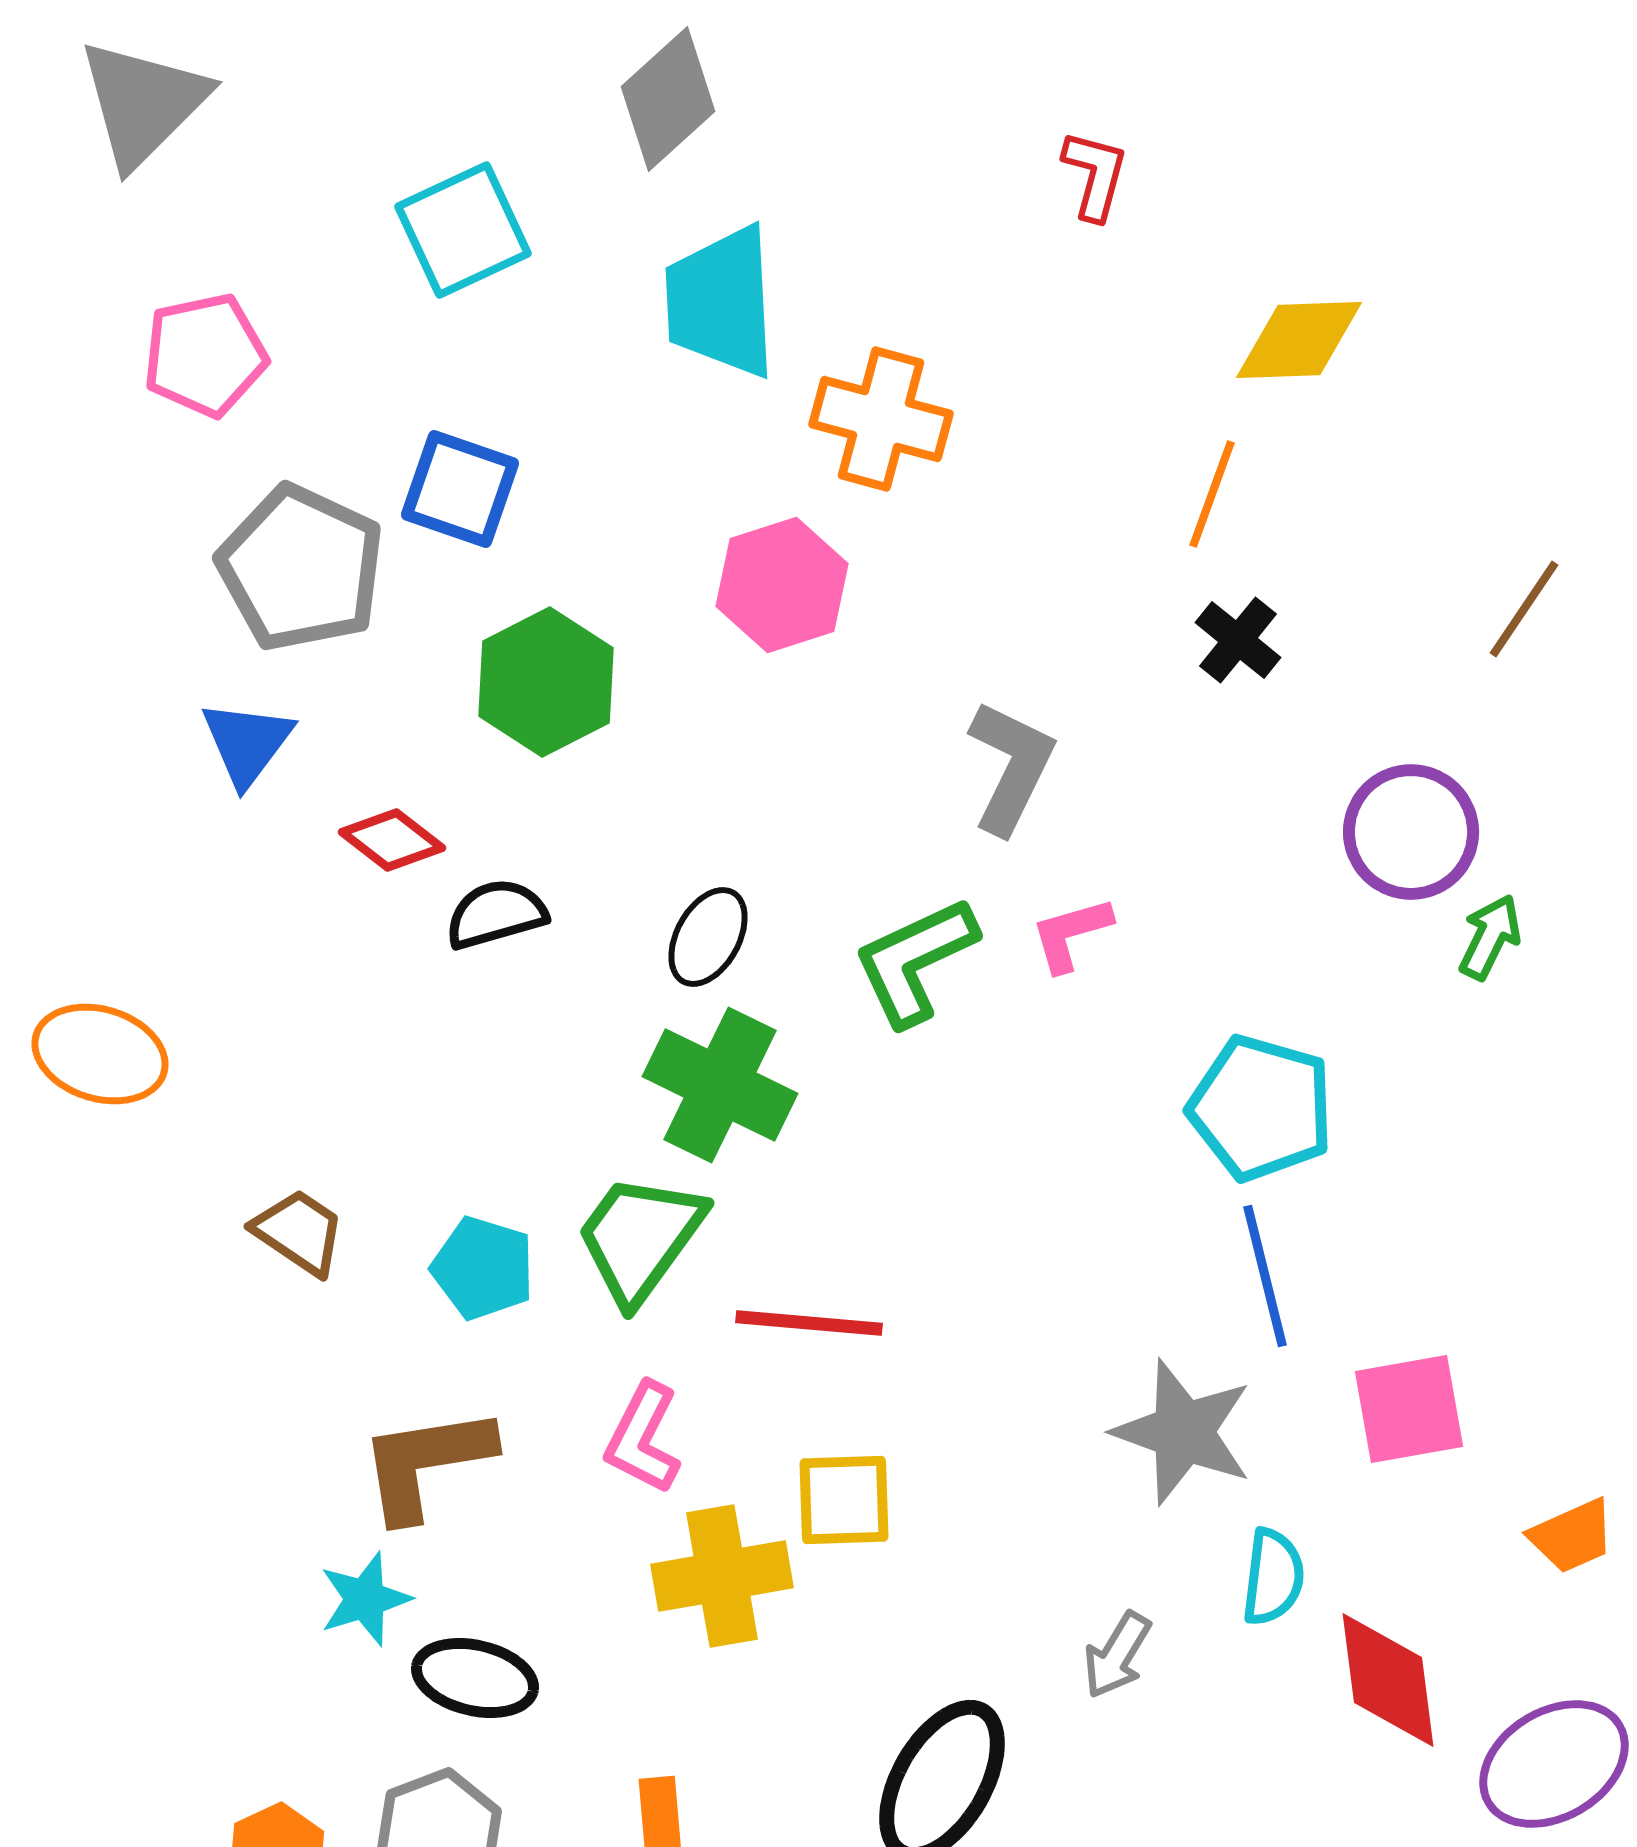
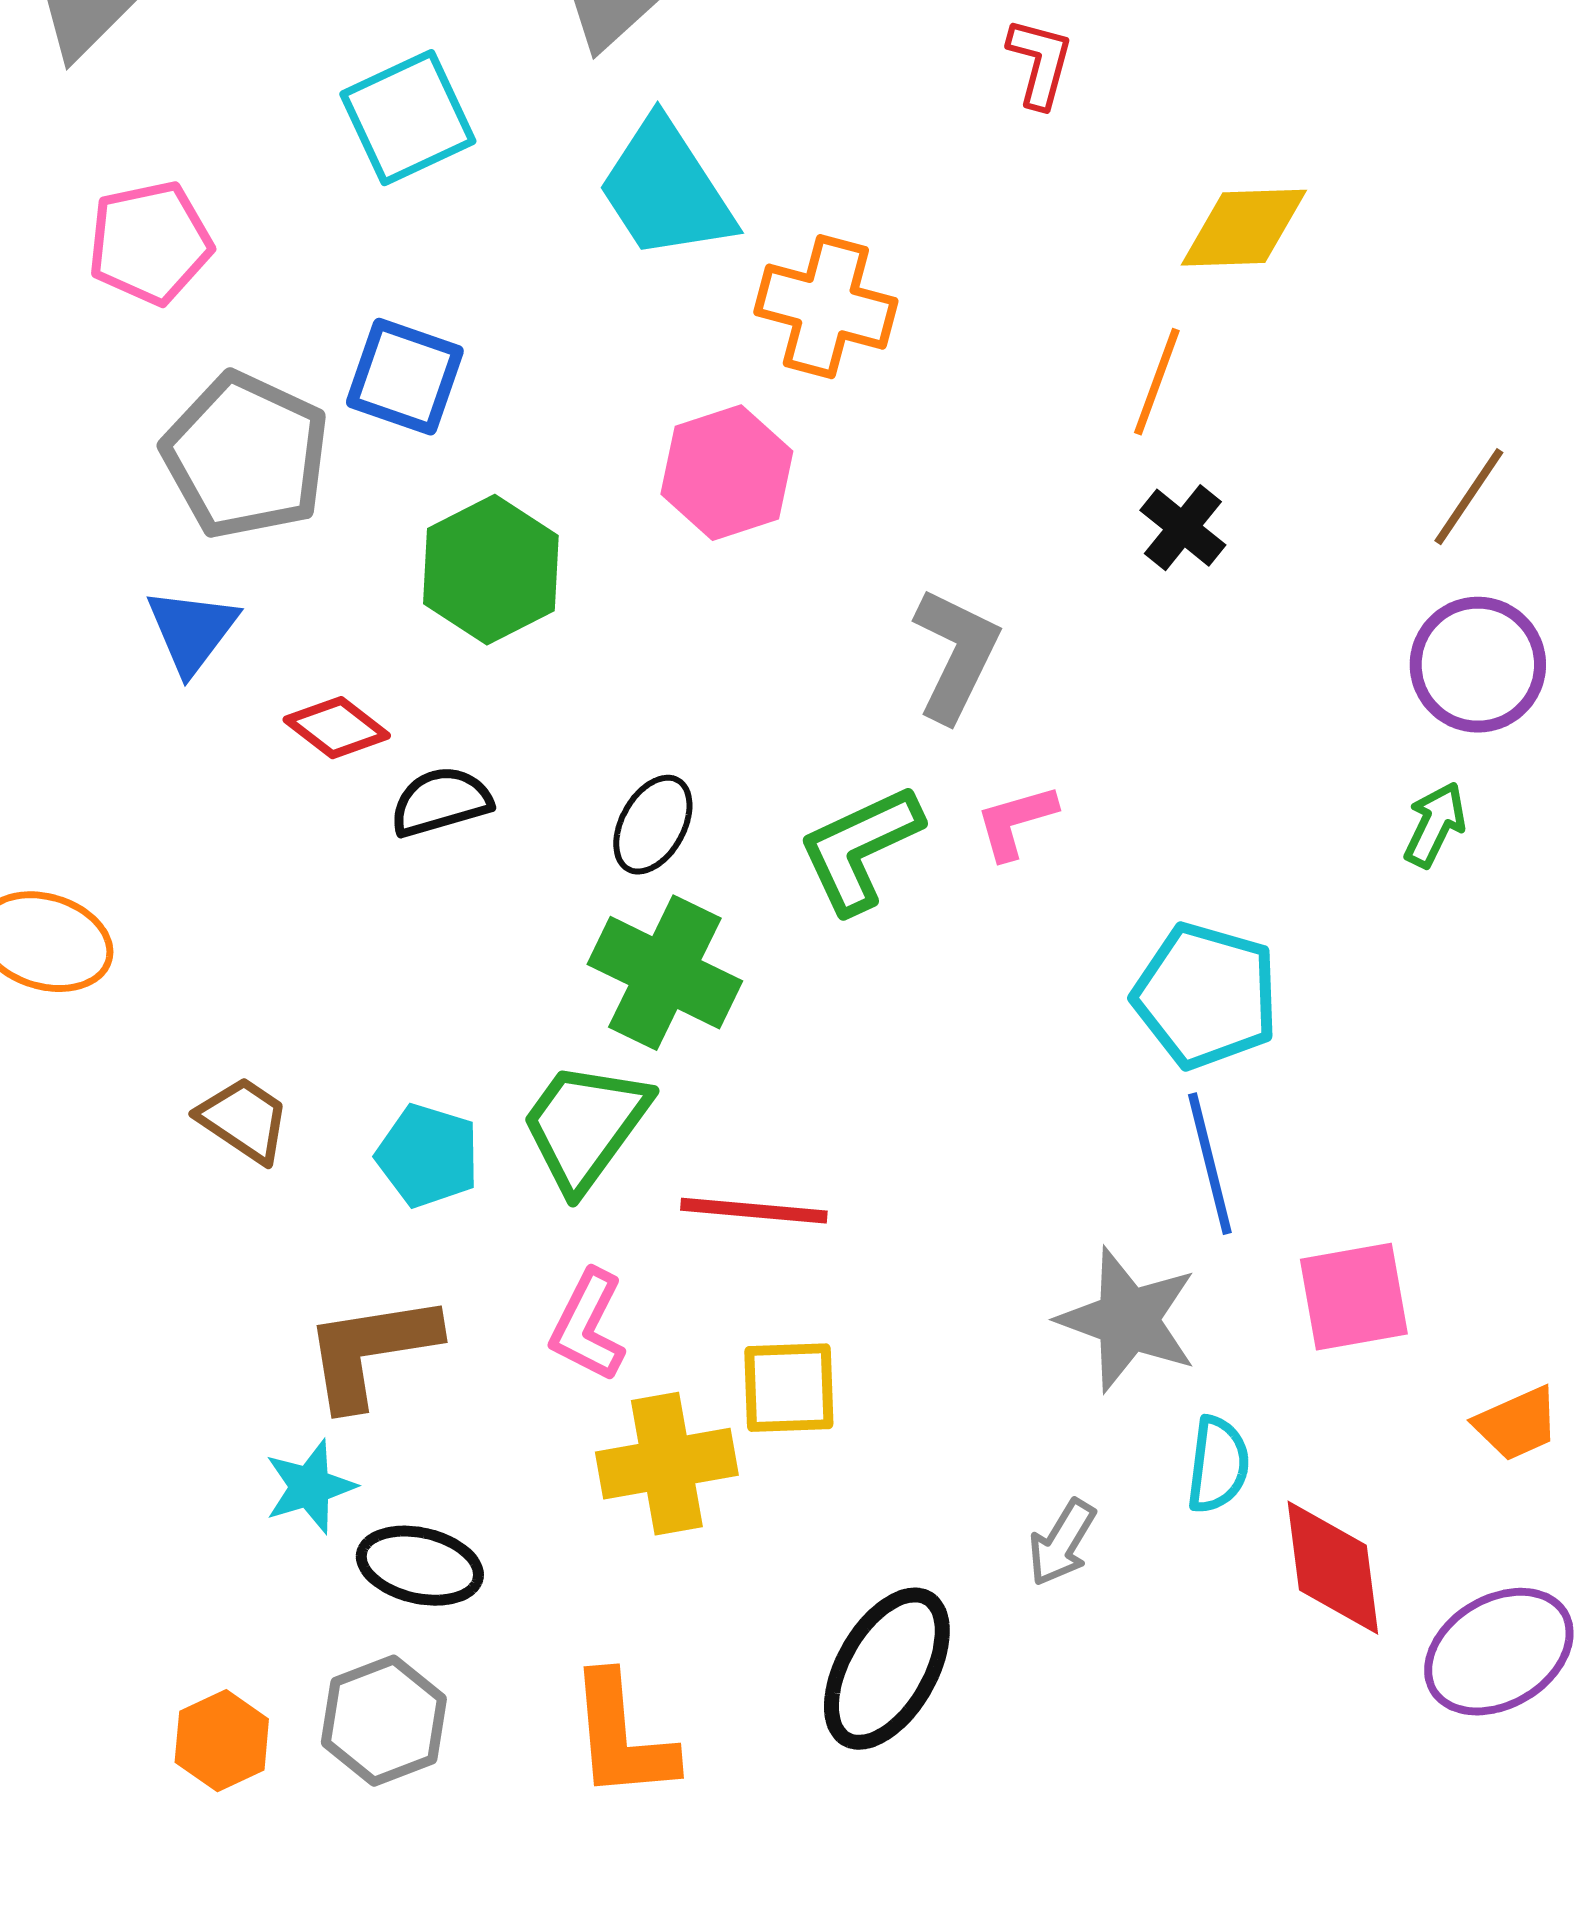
cyan trapezoid: (721, 302) -> (666, 190), turned -30
purple circle: (1411, 832) -> (1478, 665), moved

